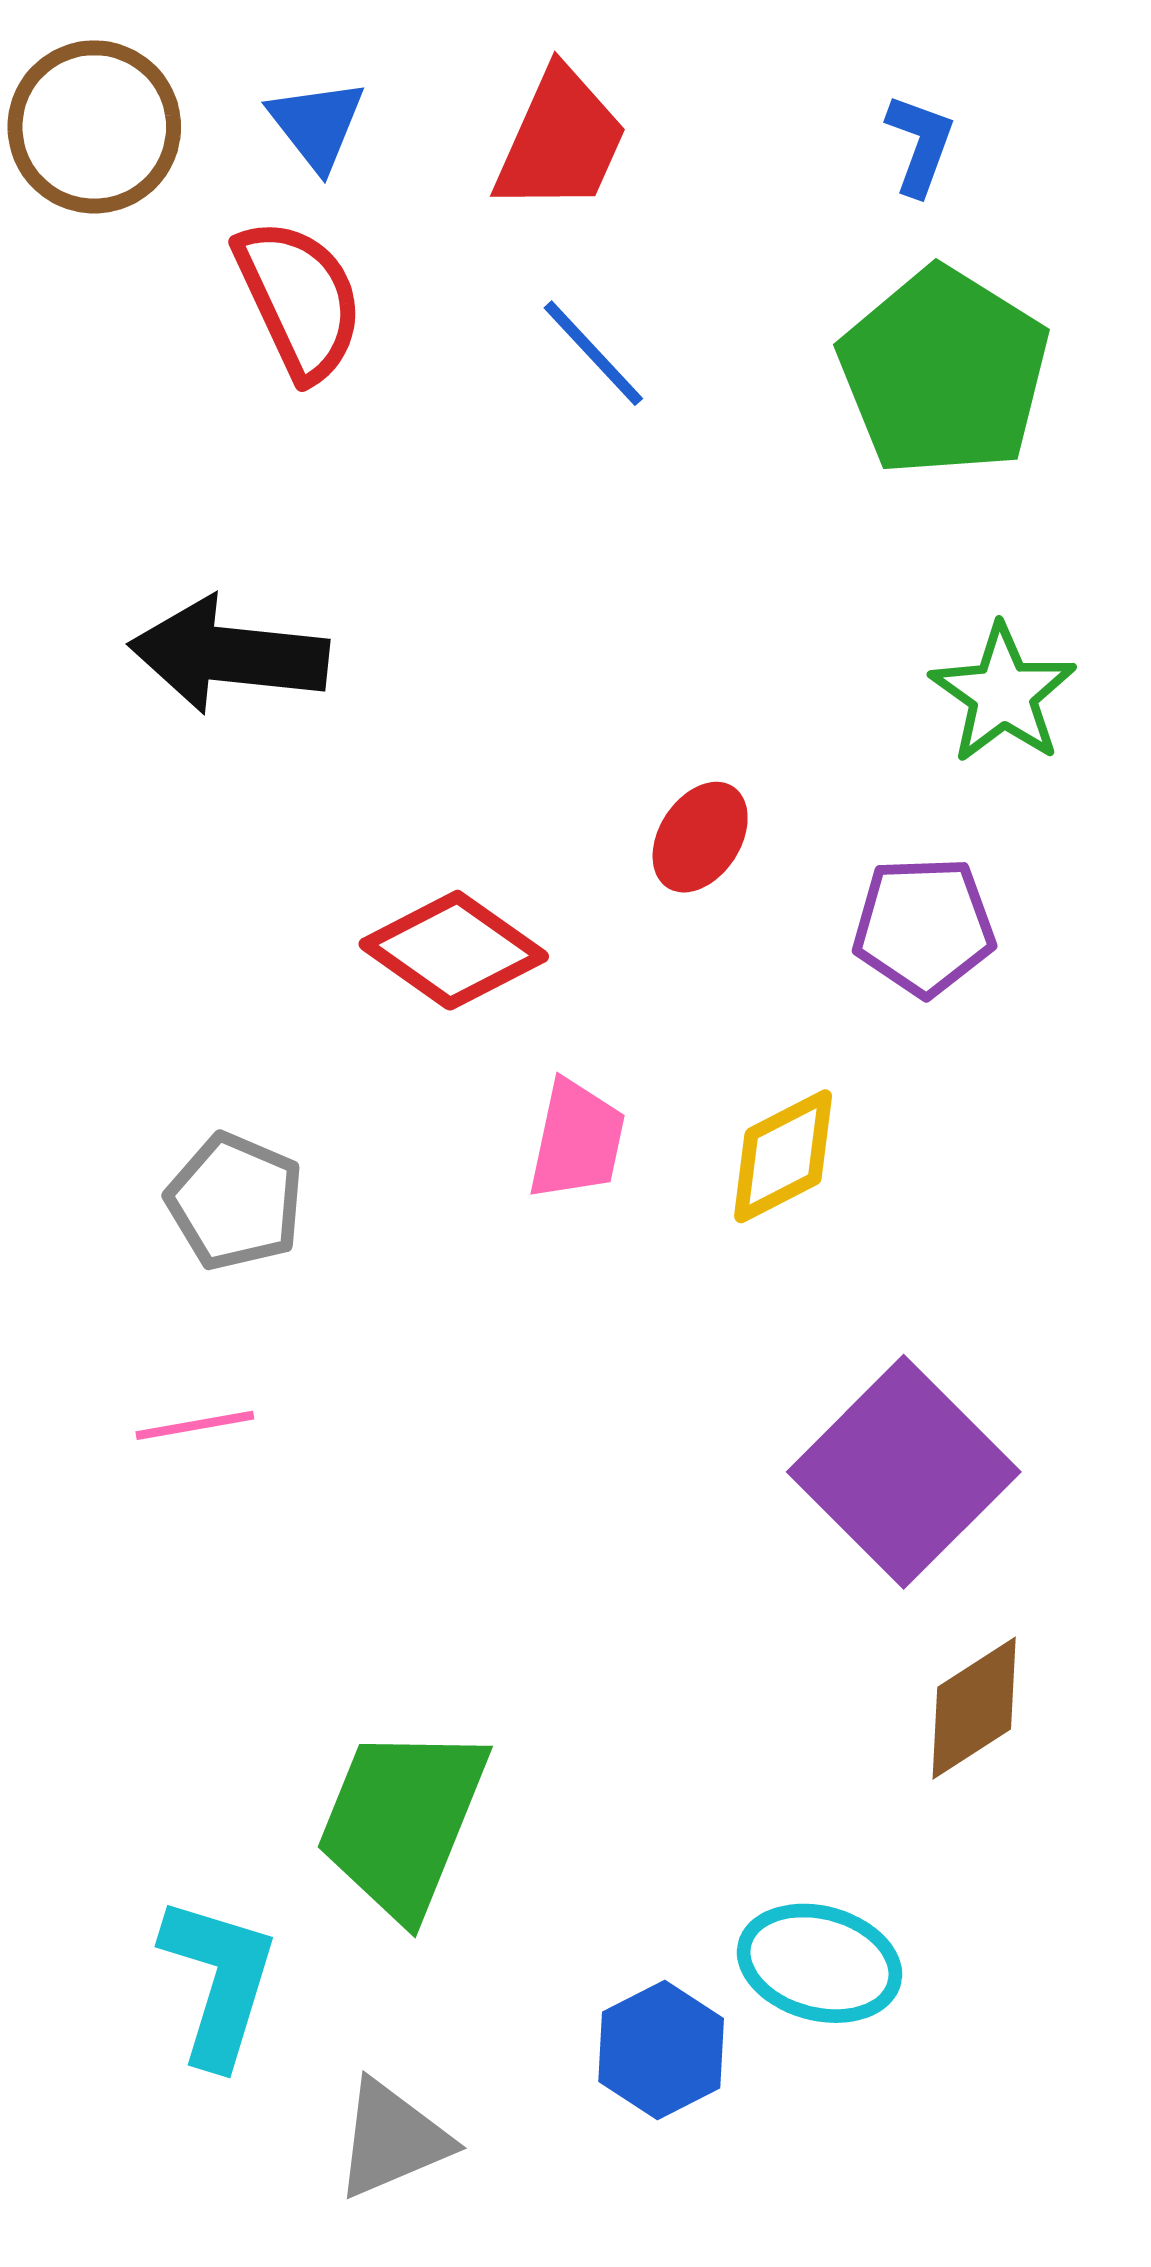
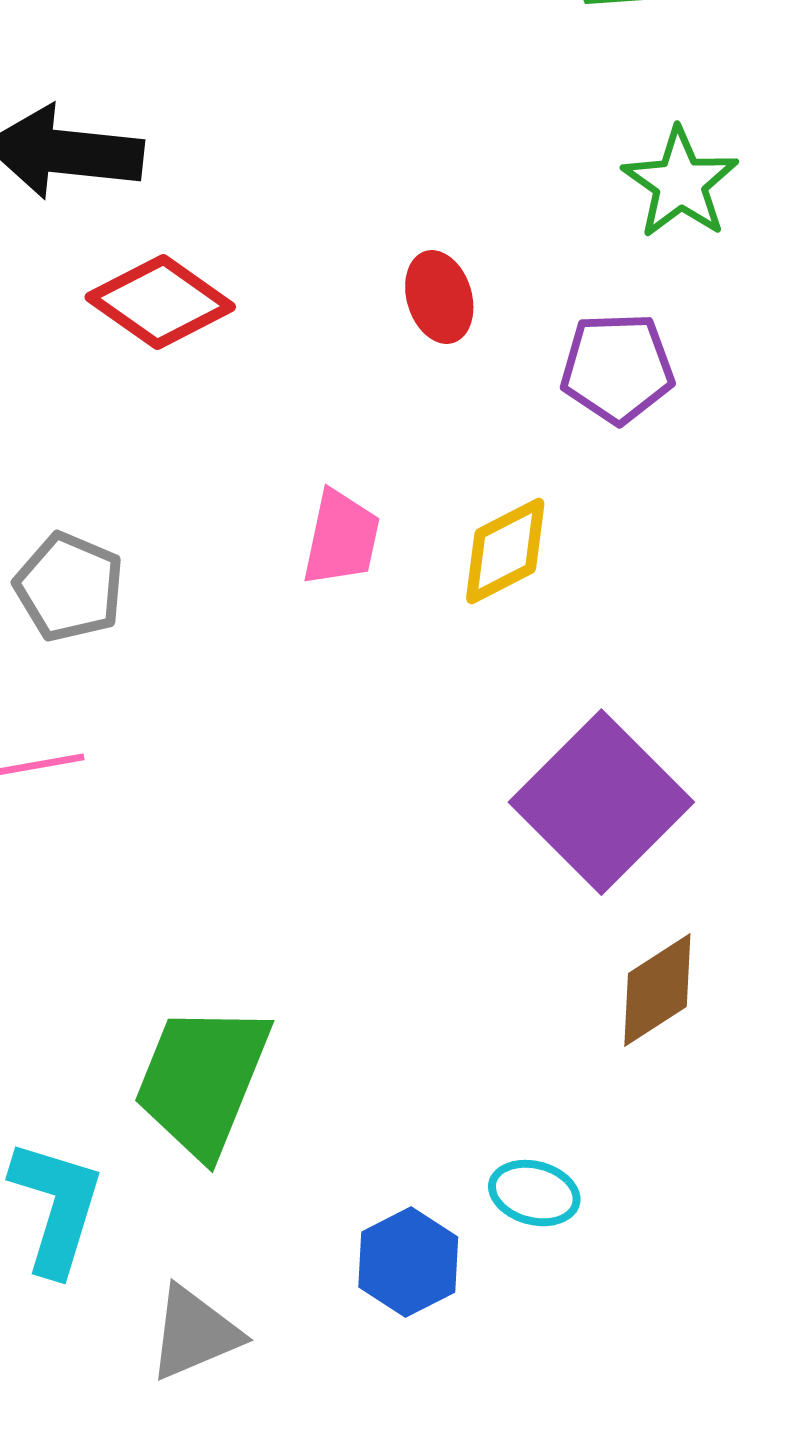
red ellipse: (700, 837) -> (439, 297), turned -50
red diamond: (454, 950) -> (160, 302), moved
cyan ellipse: (820, 1963) -> (534, 1193), size x0.7

